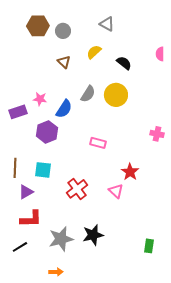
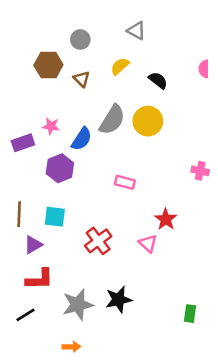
brown hexagon: (38, 26) -> (48, 65), moved
gray semicircle: (88, 94) -> (112, 120), size x1.4

